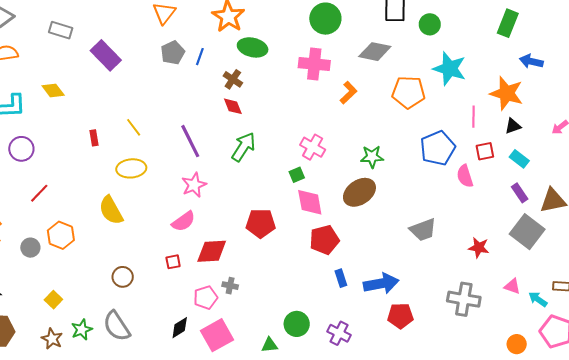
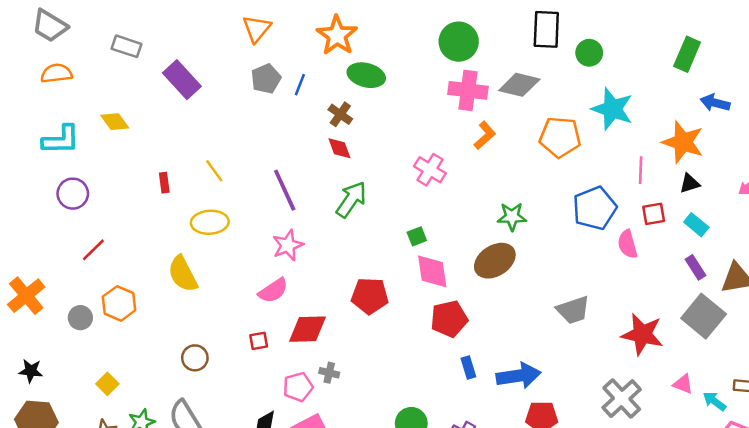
pink cross: (314, 64) -> (468, 90), moved
pink cross: (313, 147) -> (430, 170), moved
red star: (479, 248) -> (642, 334), size x1.6
gray cross: (464, 299) -> (622, 399), turned 36

